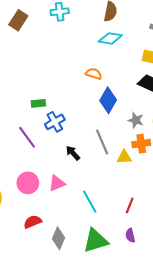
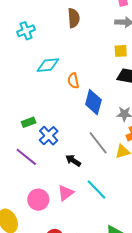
cyan diamond: (110, 38) -> (48, 65), moved
orange semicircle: (94, 74) -> (73, 81), turned -105
cyan line: (90, 202) -> (96, 190), moved

